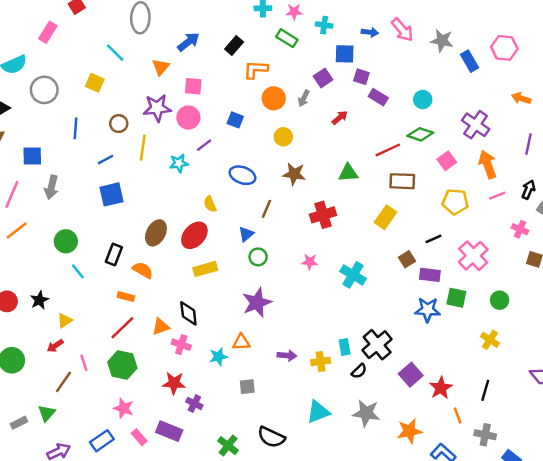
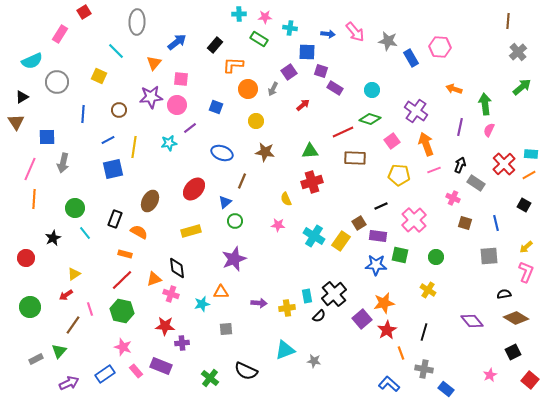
yellow line: (143, 148) -> (134, 147), moved
yellow semicircle: (210, 204) -> (286, 199), moved
red cross: (323, 215) -> (312, 182), moved
yellow rectangle: (385, 217) -> (341, 241), moved
orange line: (17, 230) -> (34, 199), turned -48
red ellipse: (194, 235) -> (194, 189), moved
black star: (39, 300) -> (53, 238), moved
purple cross: (194, 403) -> (182, 343), turned -32
gray star: (366, 413) -> (314, 361), moved, size x0.6
orange star: (409, 431) -> (384, 303), moved

